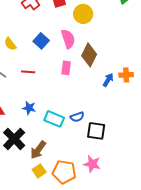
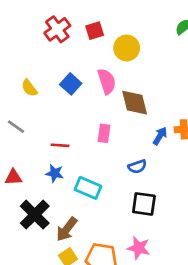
brown diamond: (89, 55) -> (135, 103), turned -40
pink rectangle: (66, 68) -> (104, 133), moved
red line: (28, 72) -> (60, 145), moved
blue semicircle: (77, 117) -> (137, 167), moved

